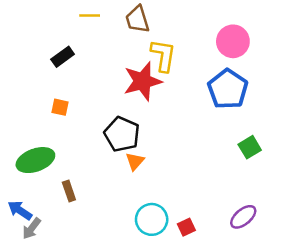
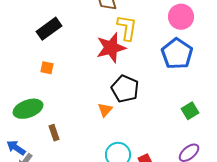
black rectangle: (63, 57) -> (49, 29), size x1.4
black pentagon: (122, 134) -> (125, 89), moved
green square: (250, 147) -> (190, 111), moved

